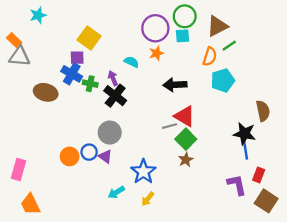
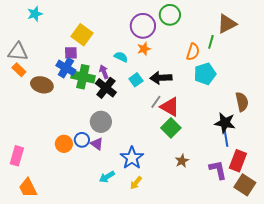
brown triangle: (217, 26) -> (227, 24), moved
cyan square: (183, 36) -> (136, 80), moved, turned -32
orange rectangle: (14, 40) -> (19, 70), moved
green line: (229, 46) -> (211, 42), turned -40
green cross: (90, 84) -> (83, 77), size x1.6
gray line: (169, 126) -> (156, 102), moved, turned -40
brown star: (186, 160) -> (182, 161), moved
red rectangle: (259, 175) -> (238, 161), size x1.5

